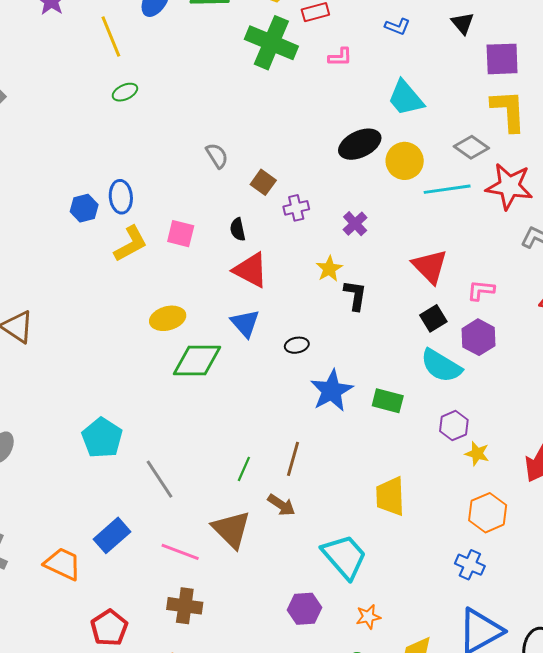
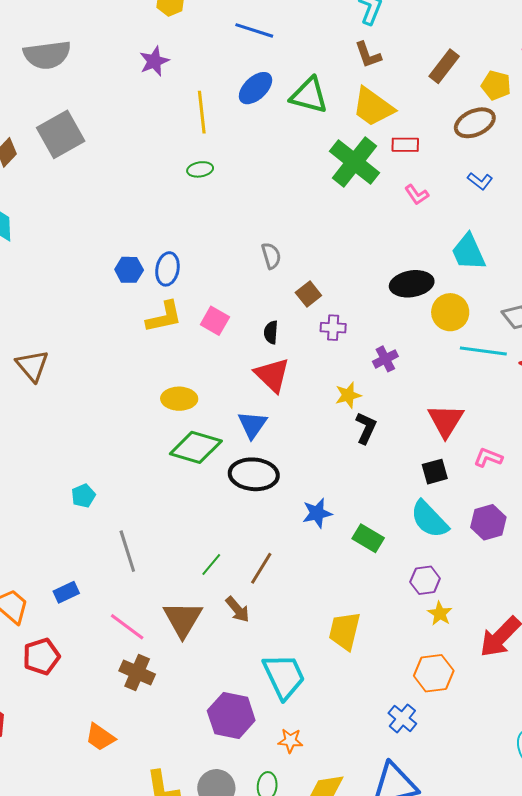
pink L-shape: (340, 57) -> (417, 195), turned 40
purple hexagon: (479, 337) -> (488, 522), moved
black ellipse: (297, 345) -> (254, 474), moved, size x2.0
blue star: (332, 391) -> (317, 513), size x0.7
cyan pentagon: (102, 438) -> (83, 496), size x0.6
blue rectangle: (112, 535) -> (66, 592), size x0.7
brown cross: (185, 606) -> (137, 672), moved
purple hexagon: (304, 609) -> (231, 715), size x1.4
red pentagon: (109, 628) -> (41, 657), moved

